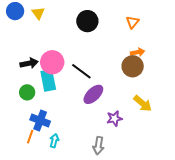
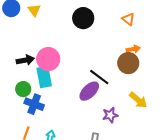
orange triangle: (133, 22) -> (128, 19), turned -32
black line: (81, 71) -> (99, 77), moved
blue cross: (40, 120) -> (34, 104), moved

